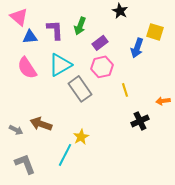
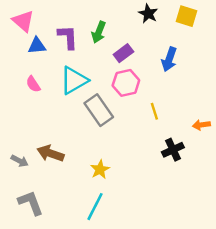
yellow square: (155, 32) -> (187, 16), moved
pink semicircle: (27, 68) -> (33, 84), size x0.6
cyan line: (65, 155) -> (95, 207), moved

